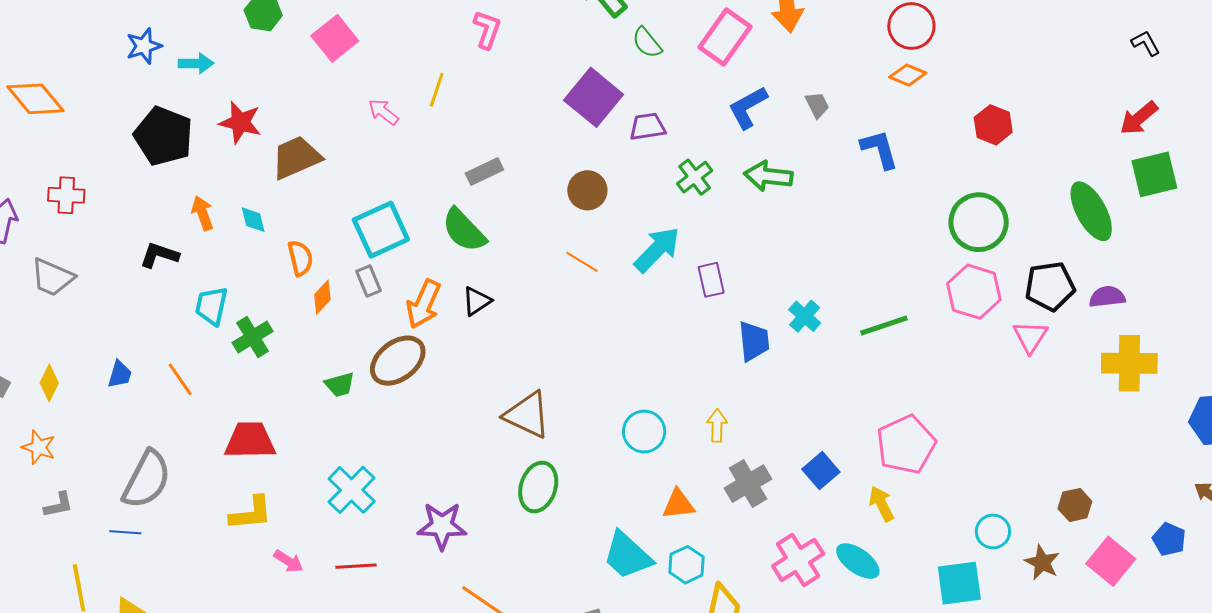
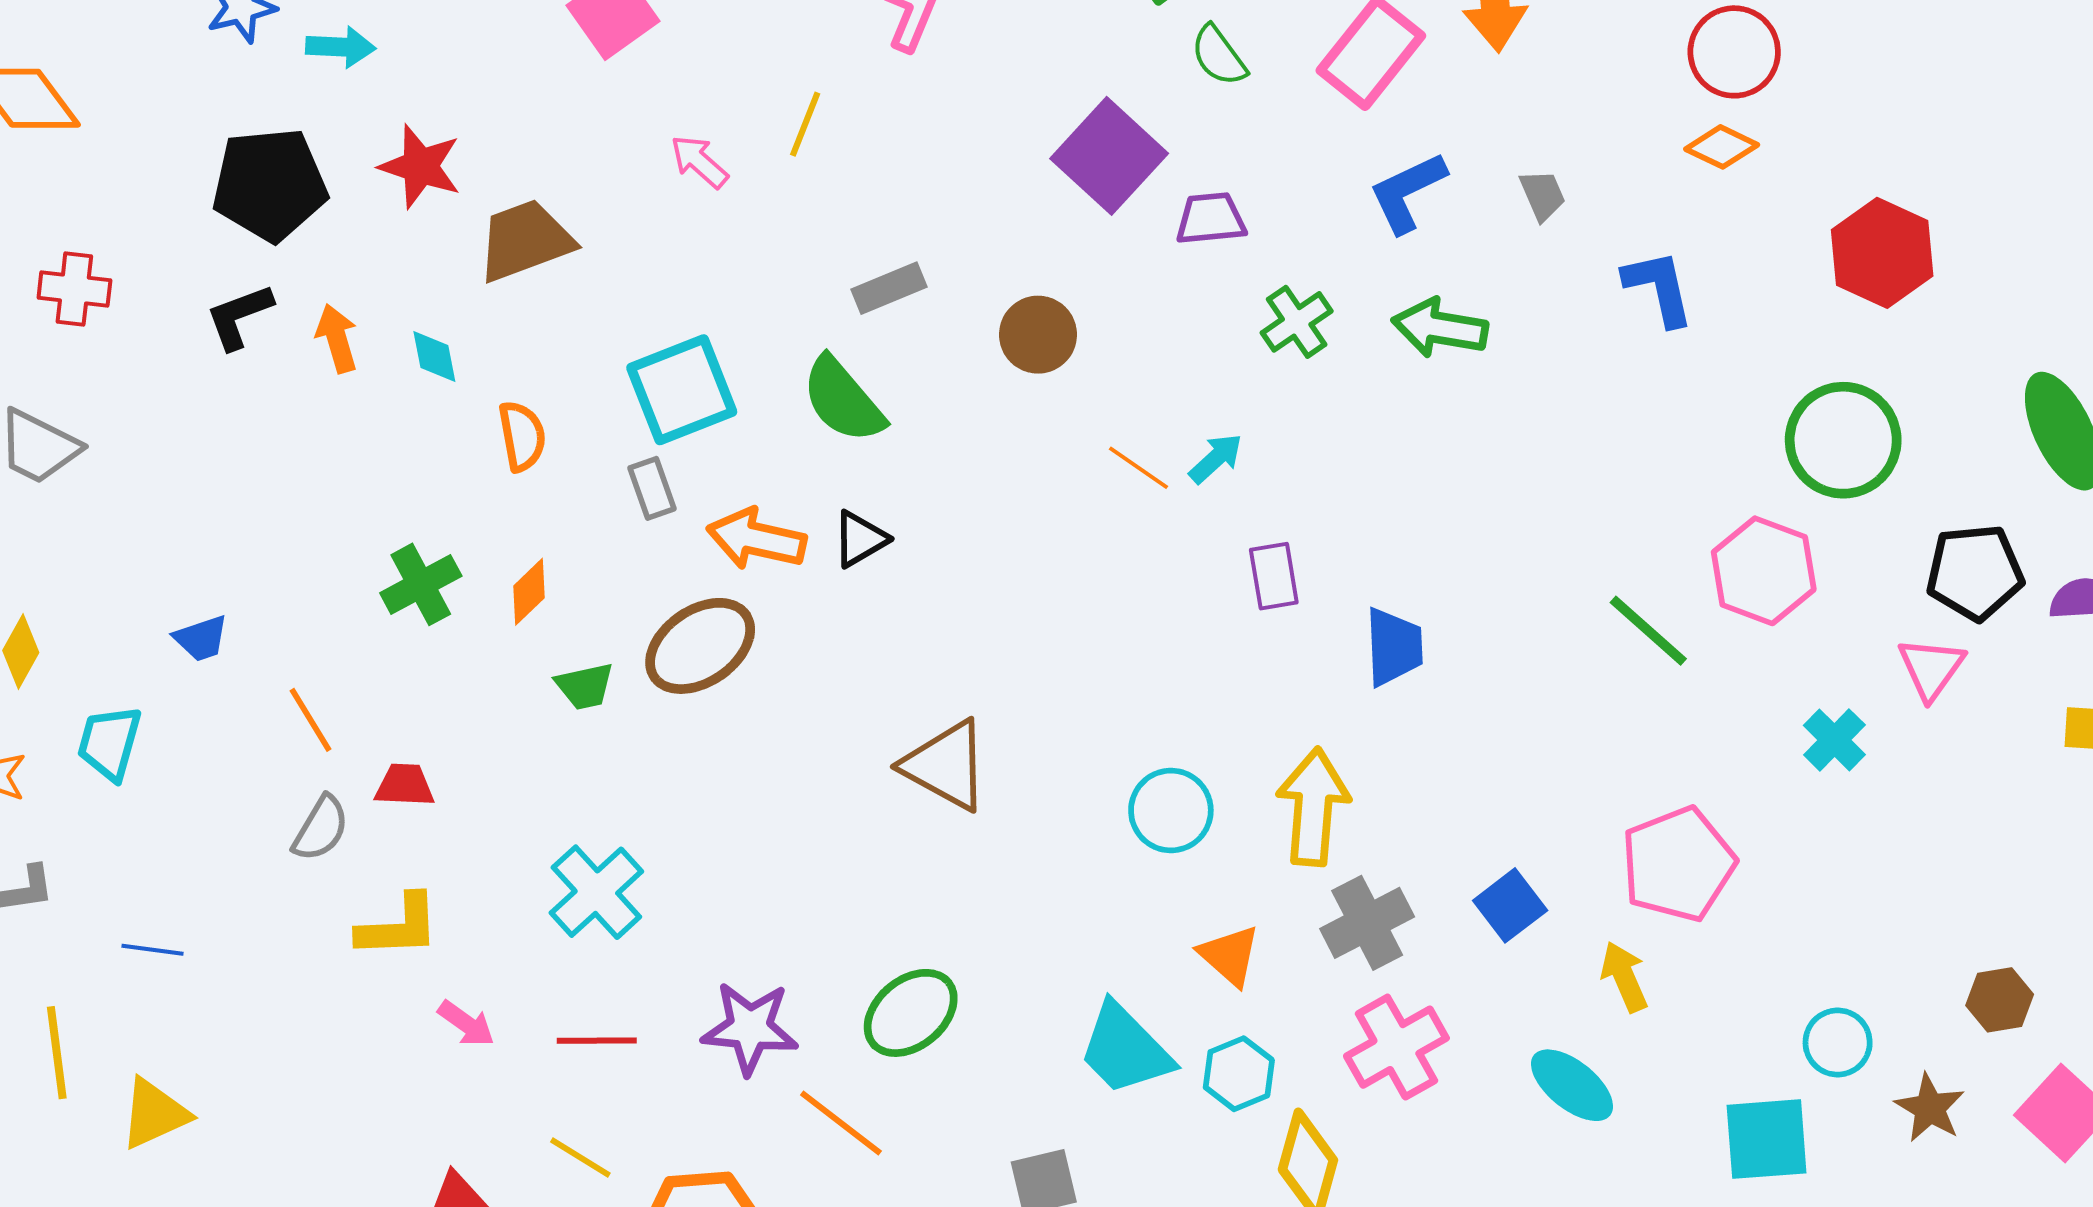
red hexagon: (993, 125) -> (1882, 253), size x1.4
black pentagon: (164, 136) -> (270, 185), turned -30
brown circle: (587, 190) -> (1038, 335), moved
cyan arrow: (657, 250) -> (1216, 458), size x0.6
black L-shape: (159, 255) -> (239, 316), moved, turned -42
orange line: (582, 262) -> (1139, 468), moved
purple rectangle: (711, 280) -> (1274, 576), moved
pink hexagon: (974, 292) -> (1764, 571), moved
orange diamond: (322, 297) -> (529, 592), moved
orange arrow: (424, 304) -> (756, 539), turned 75
cyan trapezoid: (211, 306) -> (109, 743), moved
cyan cross: (805, 316) -> (1834, 740), moved
green line: (884, 325) -> (1648, 631), turned 57
blue trapezoid: (120, 374) -> (201, 638), moved, turned 52
orange line: (180, 379) -> (310, 720), moved
yellow arrow: (717, 426) -> (1313, 807), size x1.8
red trapezoid: (250, 441) -> (405, 785), size x0.6
gray semicircle: (147, 479) -> (321, 828), moved, size x0.6
green ellipse: (538, 487) -> (911, 1013), moved, turned 30
orange triangle: (678, 504) -> (1230, 955), turned 45
purple star: (442, 526) -> (750, 1028), moved
pink cross: (798, 560) -> (1396, 1047), moved

